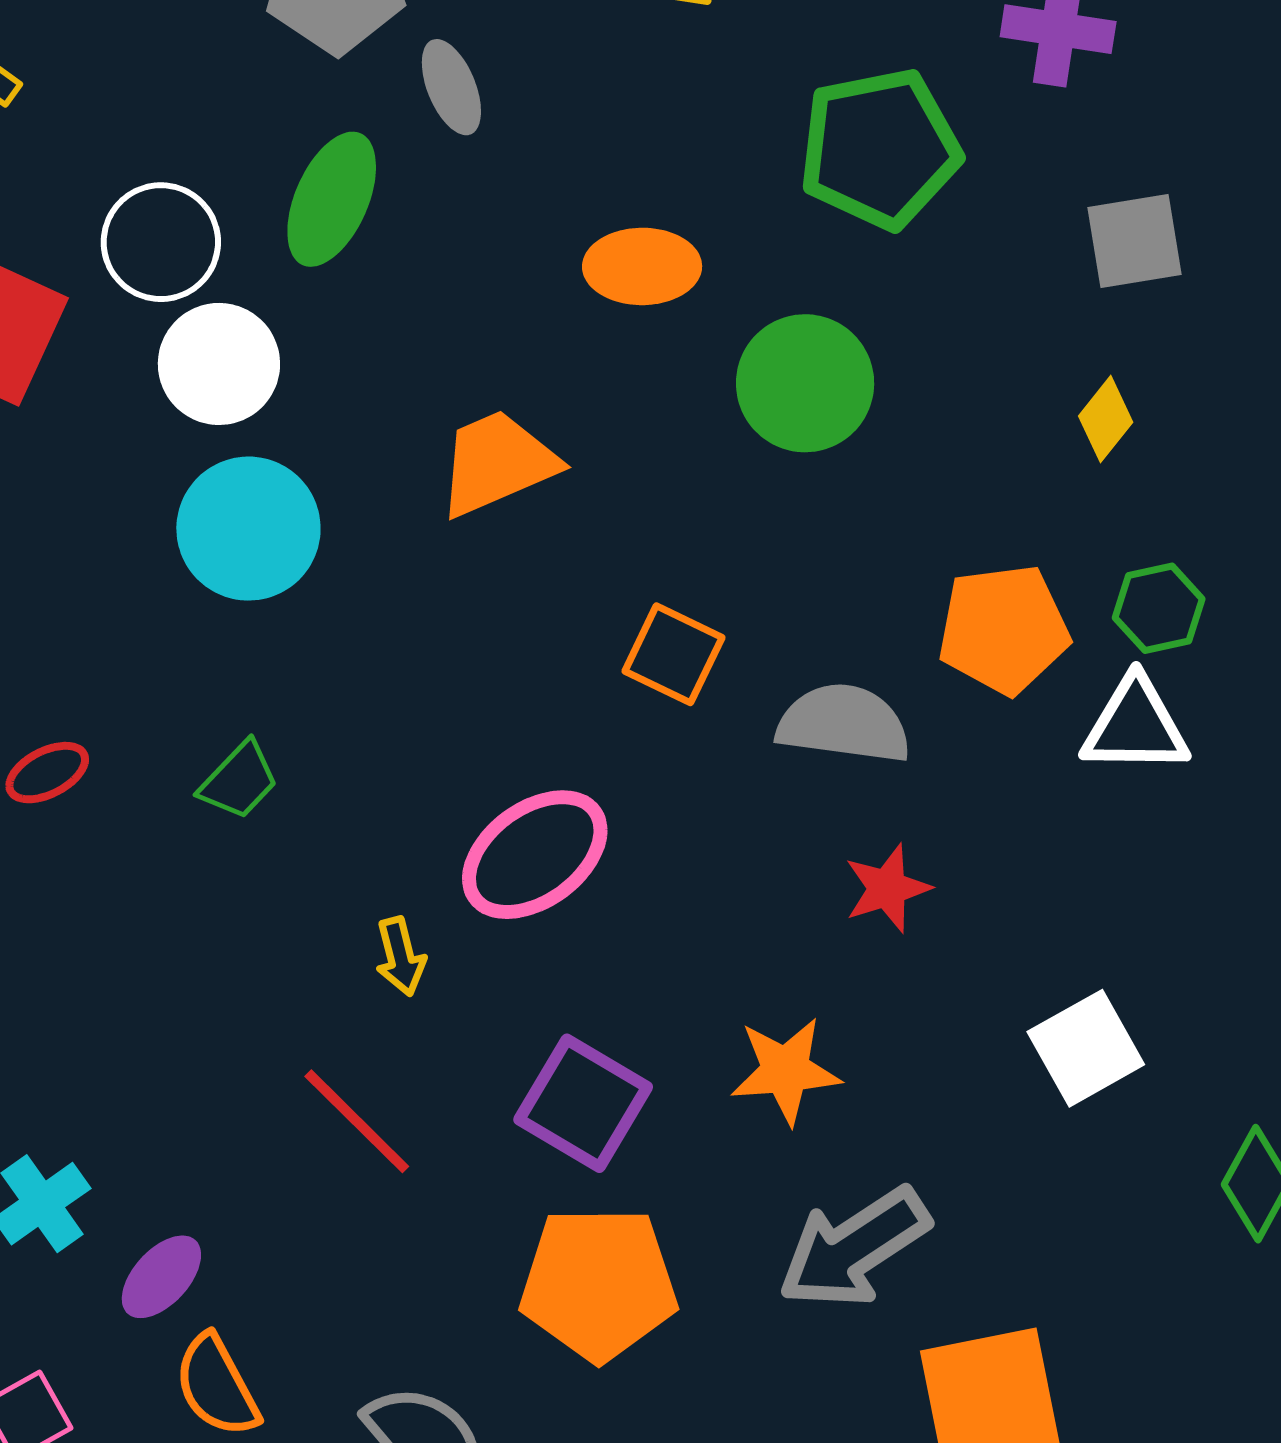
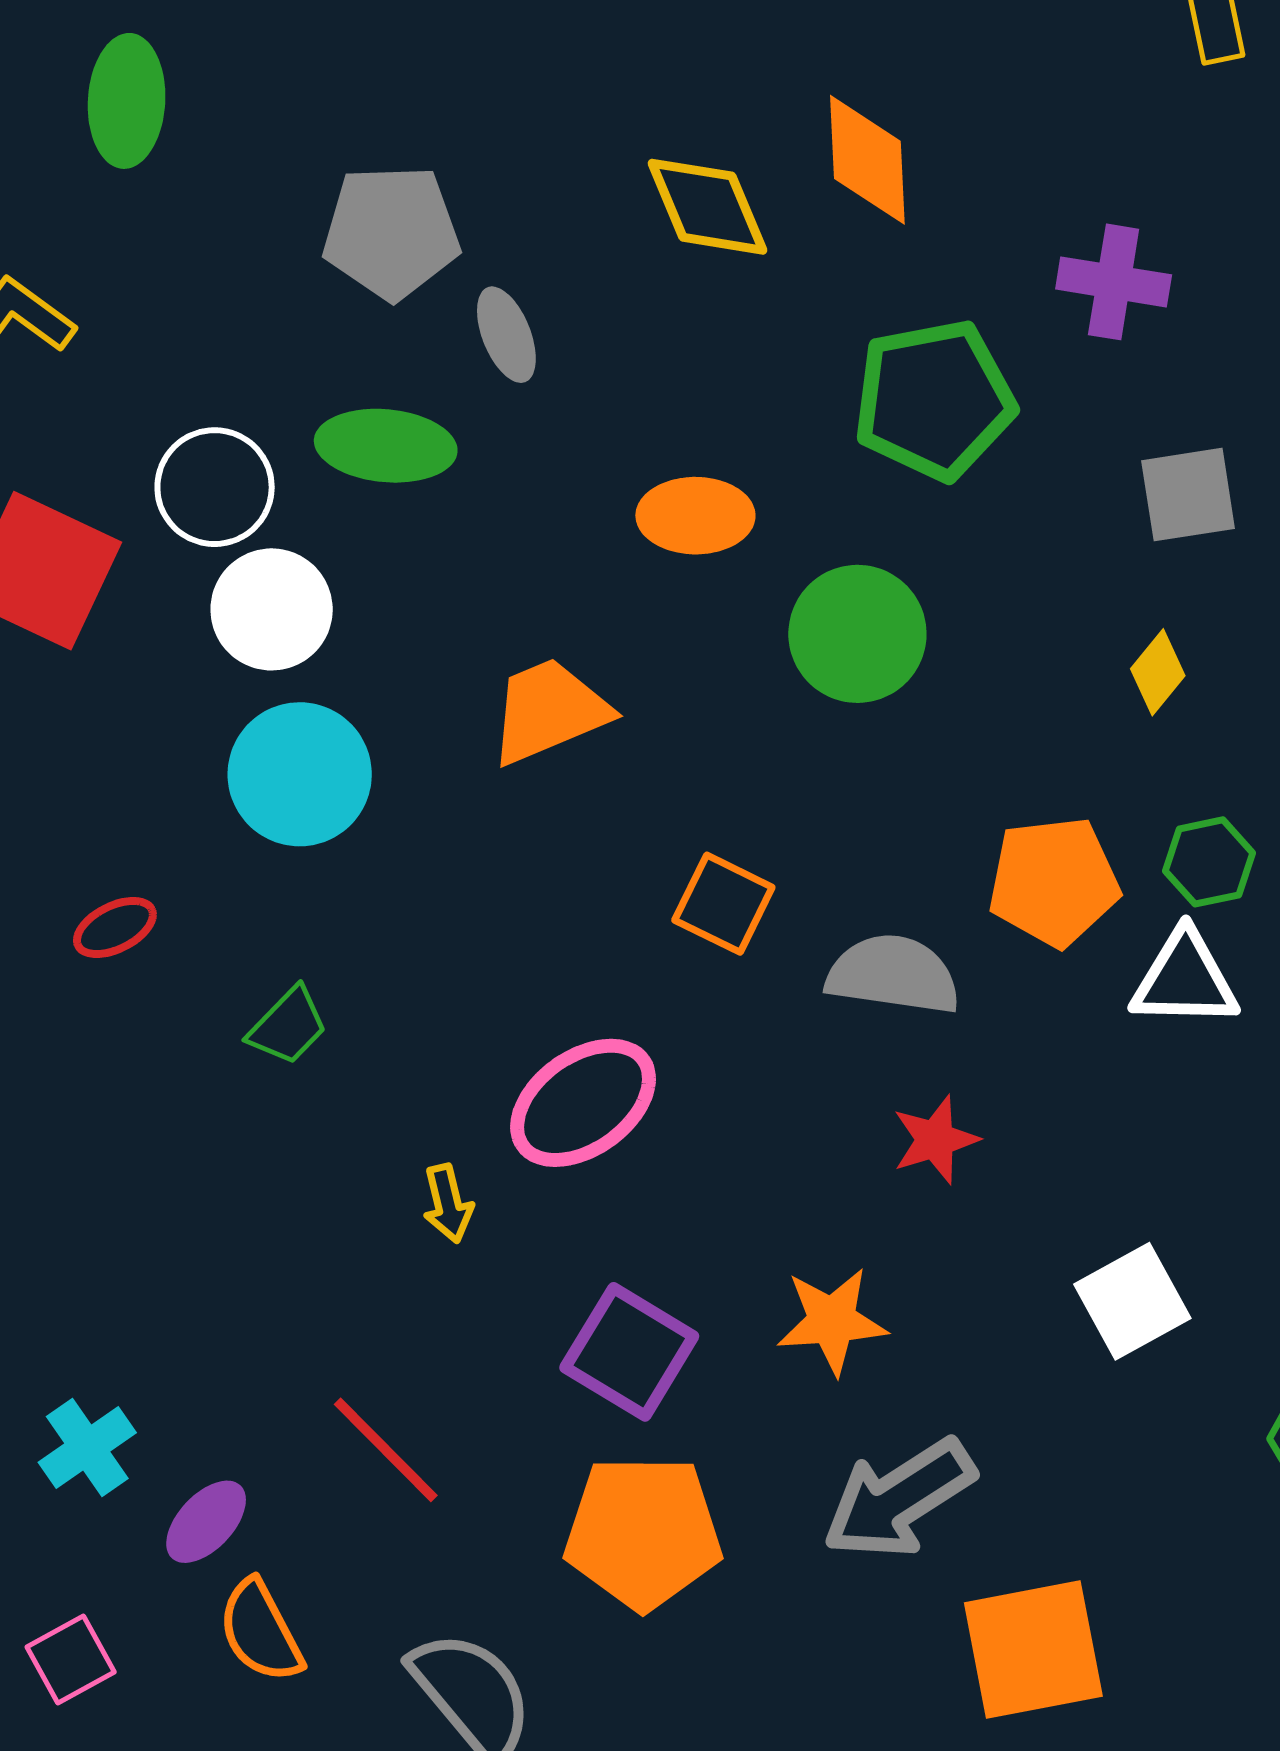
green ellipse: (332, 199) -> (386, 446), turned 71
red ellipse: (47, 773) -> (115, 927), moved
red line: (357, 1121) -> (386, 1450), moved

